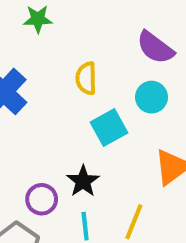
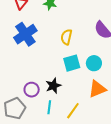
cyan circle: (152, 97) -> (94, 63), moved

